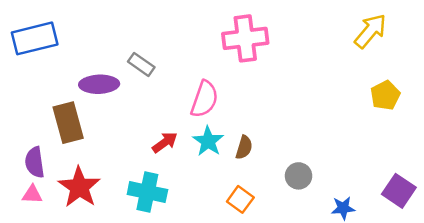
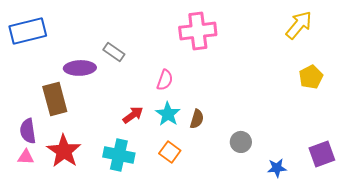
pink semicircle: (204, 99) -> (165, 80), size x0.7
purple square: (399, 191) -> (322, 154), turned 36
orange square: (240, 199) -> (170, 152), moved

